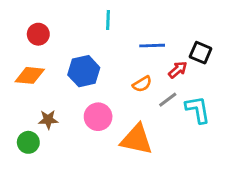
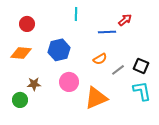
black square: (201, 53) -> (141, 66), moved
red arrow: (178, 70) -> (125, 20), moved
cyan L-shape: (198, 110) -> (142, 91), moved
orange triangle: (136, 139) -> (96, 98), turned -35

